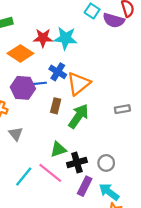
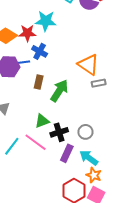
red star: (43, 38) -> (27, 33), moved
orange triangle: (78, 84) -> (88, 65), moved, turned -45

